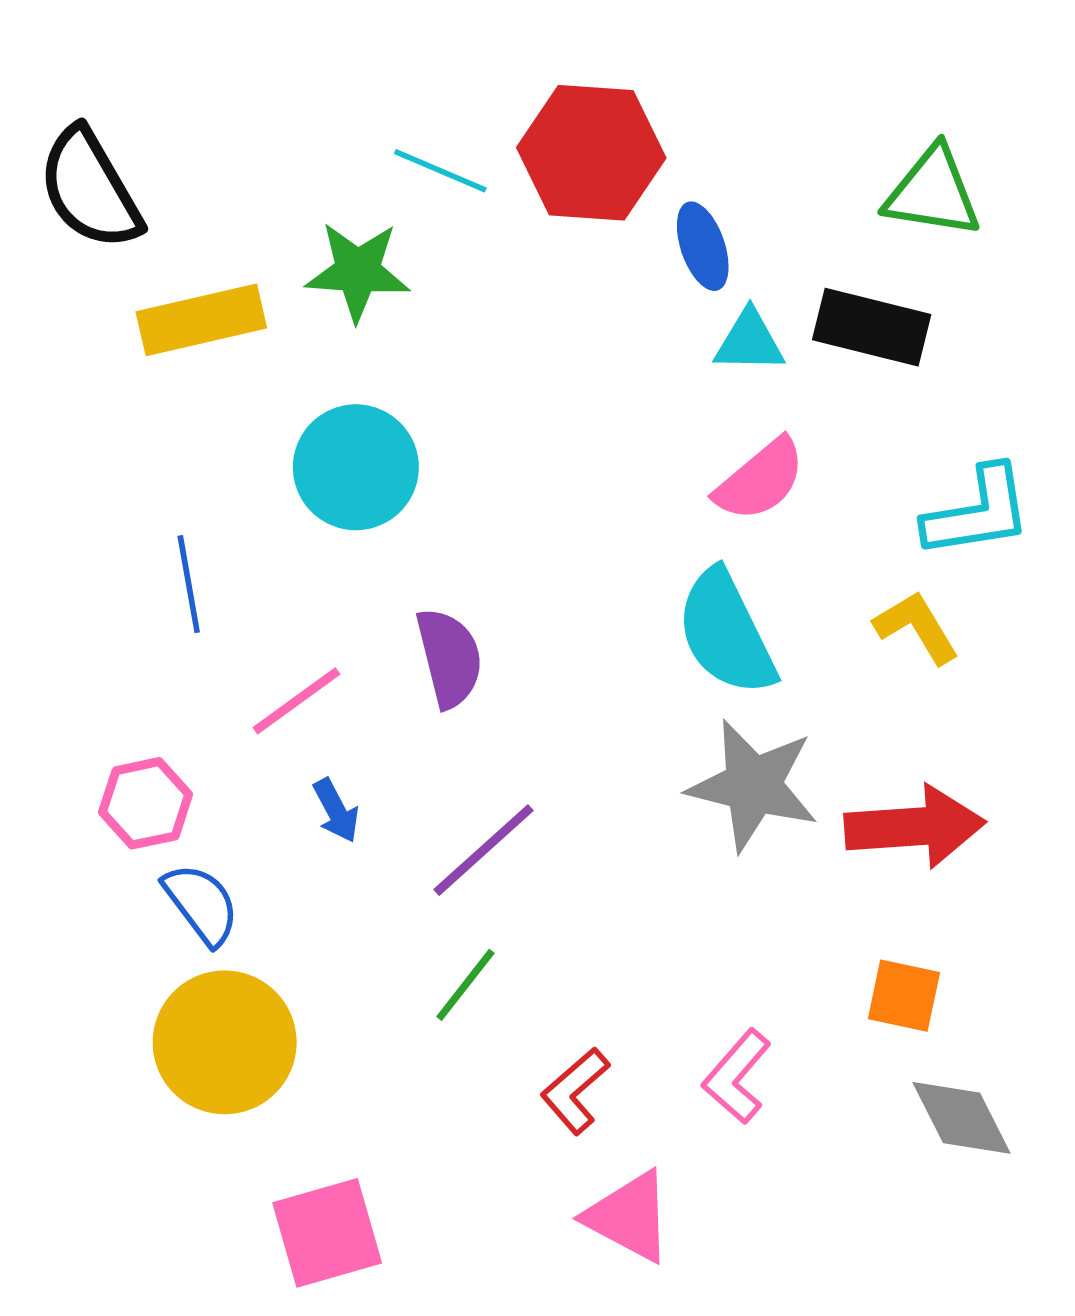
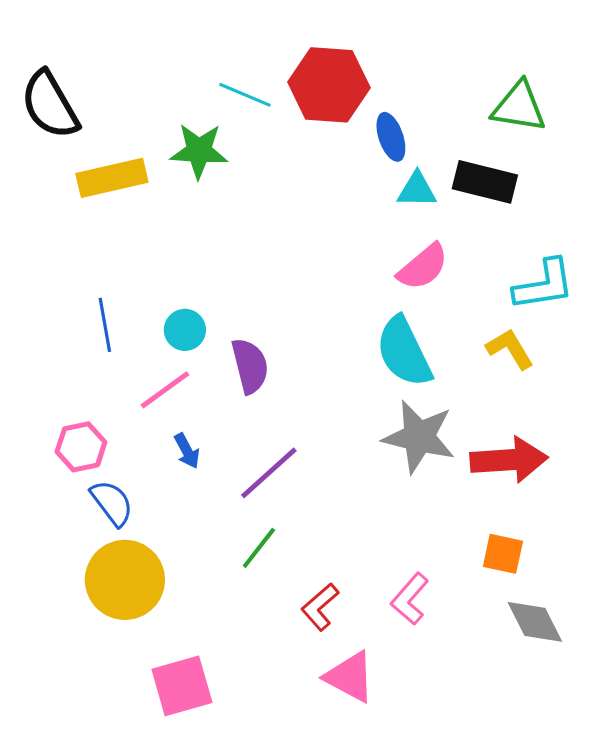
cyan circle: (356, 467) -> (185, 330), moved, size x0.6

